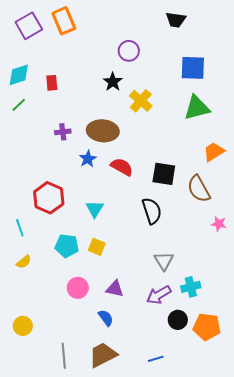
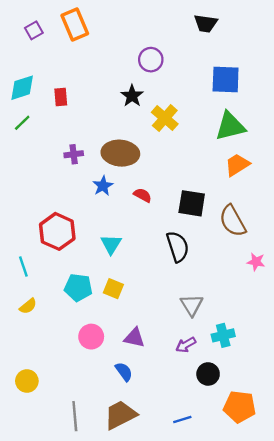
purple square: (29, 26) -> (34, 30), size x0.6
orange trapezoid: (214, 152) -> (237, 165), moved
red semicircle: (122, 167) -> (143, 195), size x0.7
purple arrow: (159, 295) -> (186, 345), size x0.7
orange pentagon: (207, 327) -> (240, 407), moved

